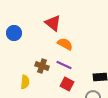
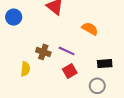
orange semicircle: (65, 44) -> (90, 29), moved
red square: (67, 84) -> (70, 71), turned 32

